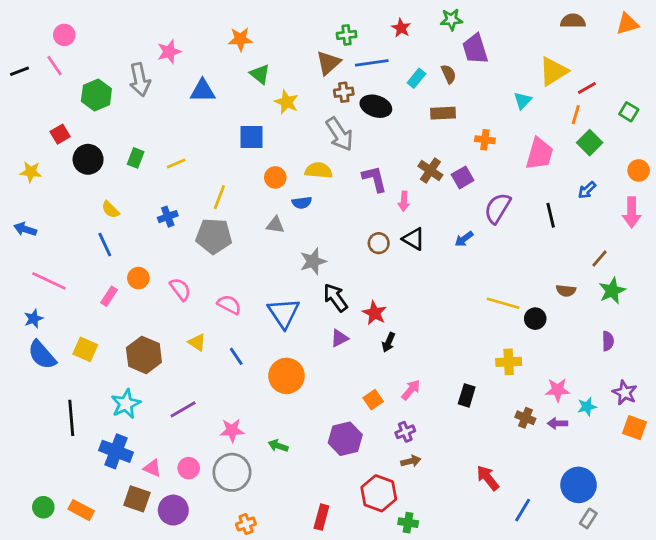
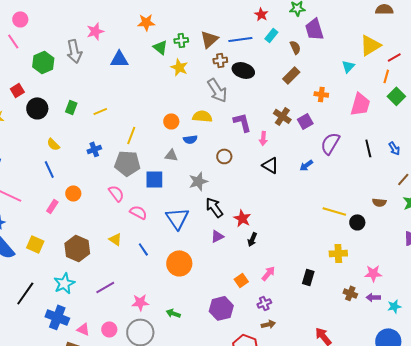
green cross: (347, 35) -> (181, 40), moved
cyan rectangle: (416, 78) -> (271, 35), moved
brown rectangle: (443, 113) -> (291, 75), turned -42
blue square: (252, 137) -> (154, 179), moved
blue arrow: (587, 190) -> (394, 148), moved, turned -80
brown circle: (379, 243) -> (224, 156), moved
pink semicircle: (180, 289) -> (116, 193), moved
cyan star: (587, 407) -> (394, 306), moved
black line: (71, 418) -> (25, 293), turned 40

